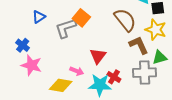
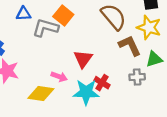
blue triangle: (39, 17) -> (23, 14), moved, turned 32
gray L-shape: (66, 28) -> (45, 28), turned 35
gray cross: (145, 73) -> (137, 77), size x0.6

